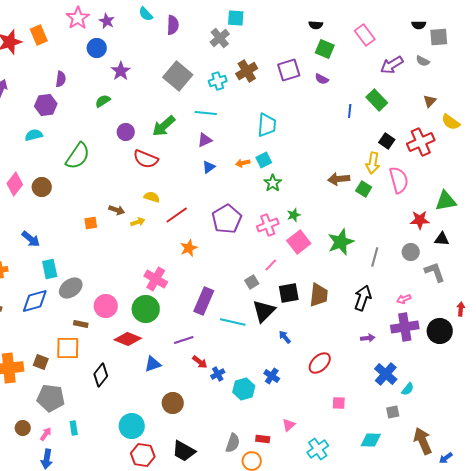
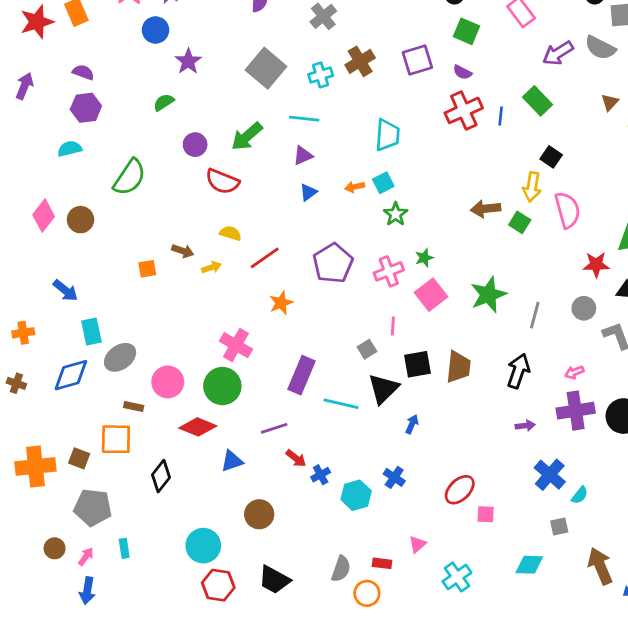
gray semicircle: (423, 61) -> (600, 48), size x1.6
purple semicircle: (61, 79) -> (83, 72), moved, turned -77
red cross: (421, 142) -> (464, 110), moved
pink line: (271, 265) -> (393, 326), turned -40
blue arrow: (285, 337) -> (412, 424), turned 64
red ellipse: (320, 363) -> (460, 490), moved

